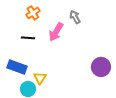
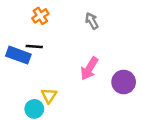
pink arrow: (56, 32) -> (89, 69), moved
blue rectangle: (17, 67) -> (18, 55), moved

